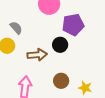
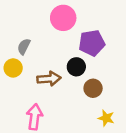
gray semicircle: (16, 28) -> (24, 47), turned -112
brown circle: (61, 81) -> (93, 88), moved

